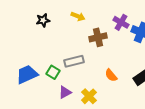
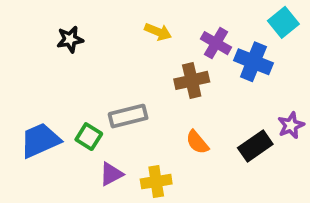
yellow arrow: (78, 16) -> (158, 32), moved
brown cross: (98, 37) -> (192, 80), moved
yellow cross: (89, 96) -> (156, 182), turned 35

